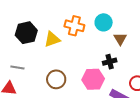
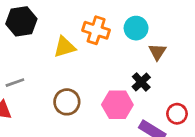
black hexagon: (26, 33) -> (21, 21), moved
black cross: (110, 62) -> (141, 82), turned -32
gray line: (17, 67) -> (15, 83), turned -32

